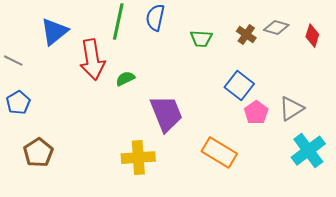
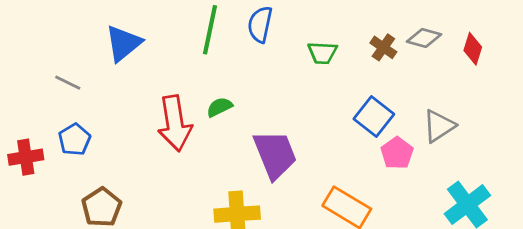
red arrow: (92, 60) -> (175, 123), moved
gray triangle: (291, 109) -> (439, 126), moved

